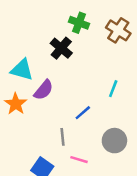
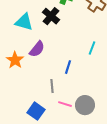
cyan triangle: (22, 70) -> (24, 22), moved
blue line: (83, 113) -> (68, 67), turned -32
gray circle: (114, 141) -> (85, 105), moved

